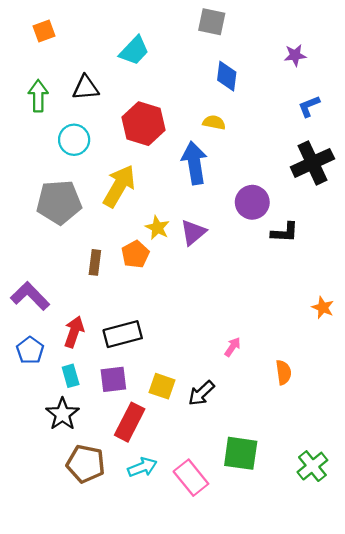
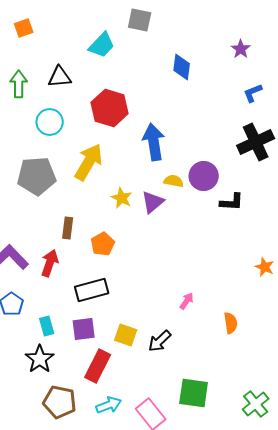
gray square: (212, 22) -> (140, 20), moved
purple star: (295, 55) -> (241, 49), turned -30
yellow semicircle: (214, 122) -> (174, 181), moved
orange pentagon: (135, 254) -> (103, 244), moved
red arrow: (74, 332) -> (50, 263), moved

